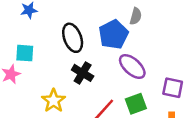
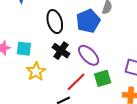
cyan square: (25, 53) -> (24, 49), moved
purple ellipse: (132, 67) -> (89, 55), moved

